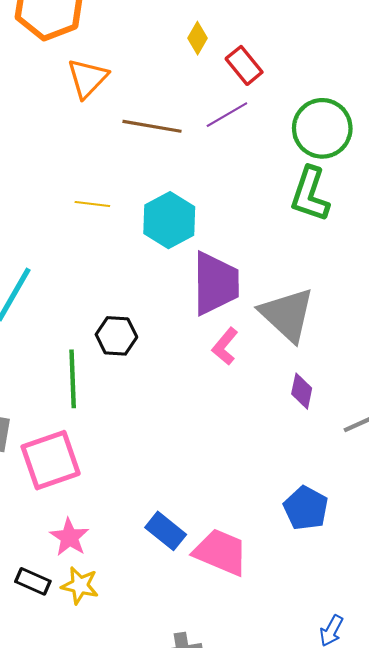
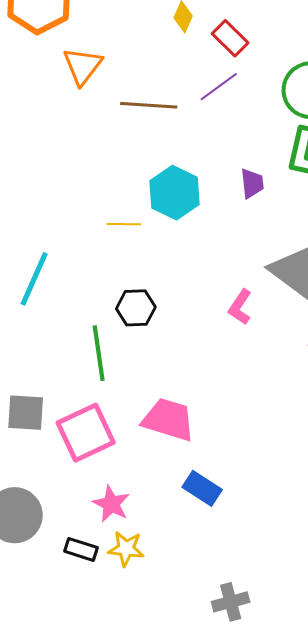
yellow line: (92, 204) -> (124, 224), moved
purple trapezoid: (216, 283) -> (252, 183), moved, size x0.5
pink trapezoid: (221, 552) -> (168, 420), moved

